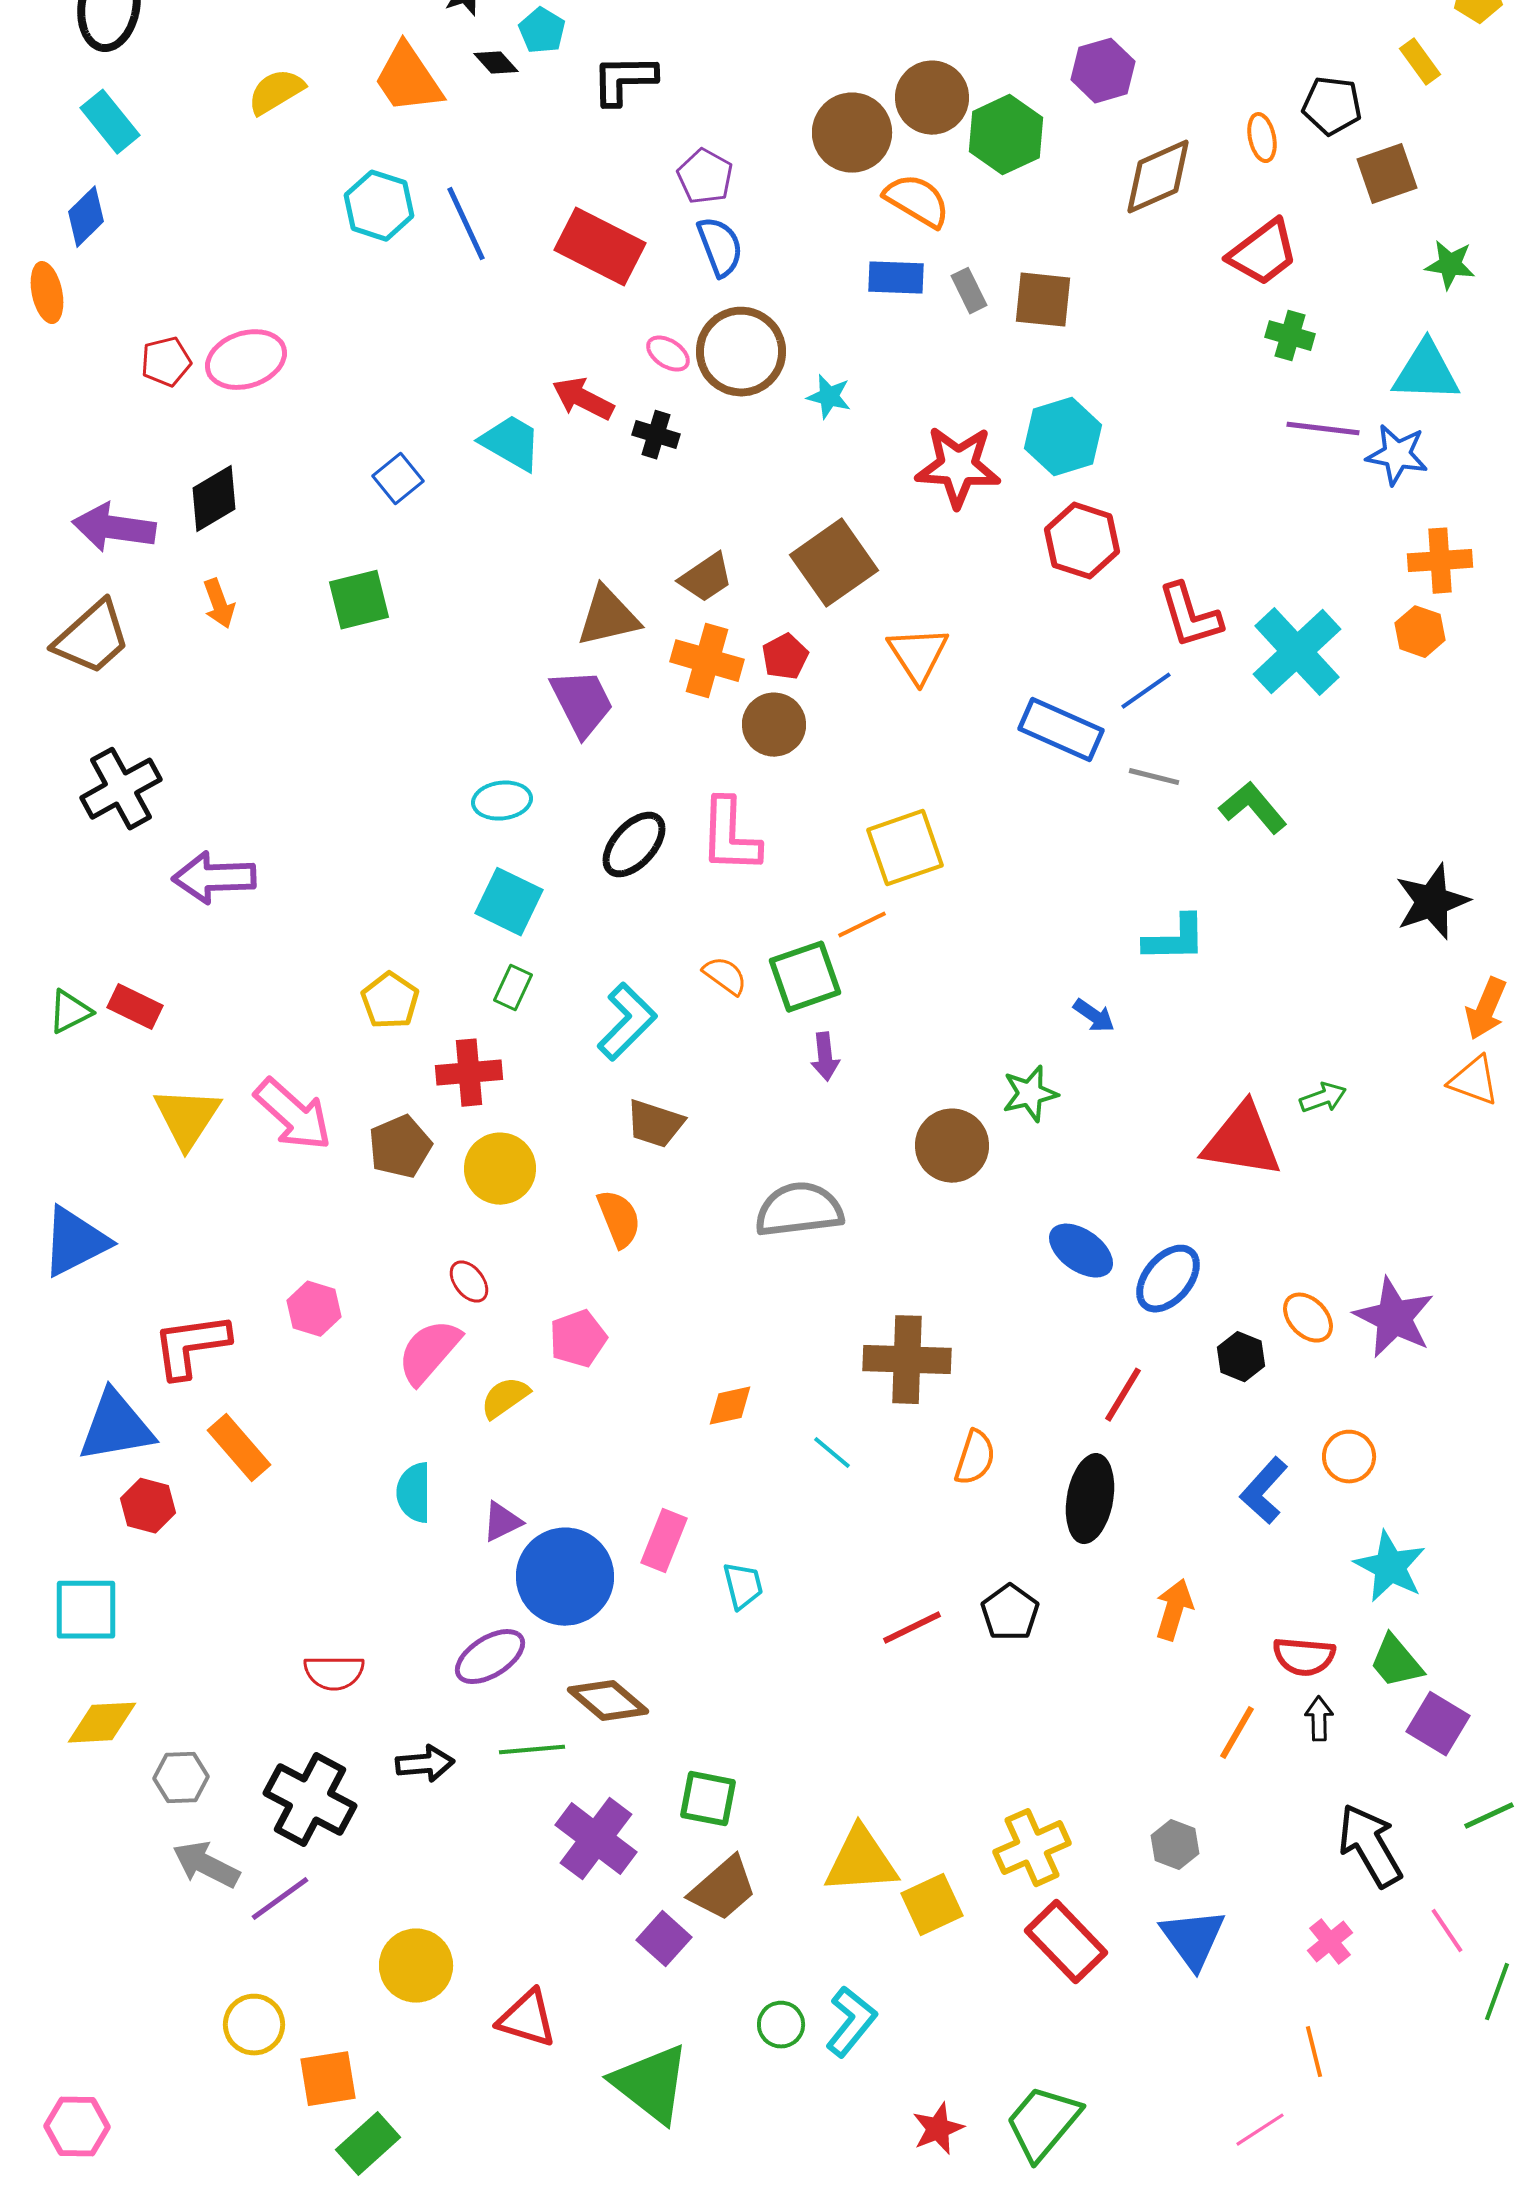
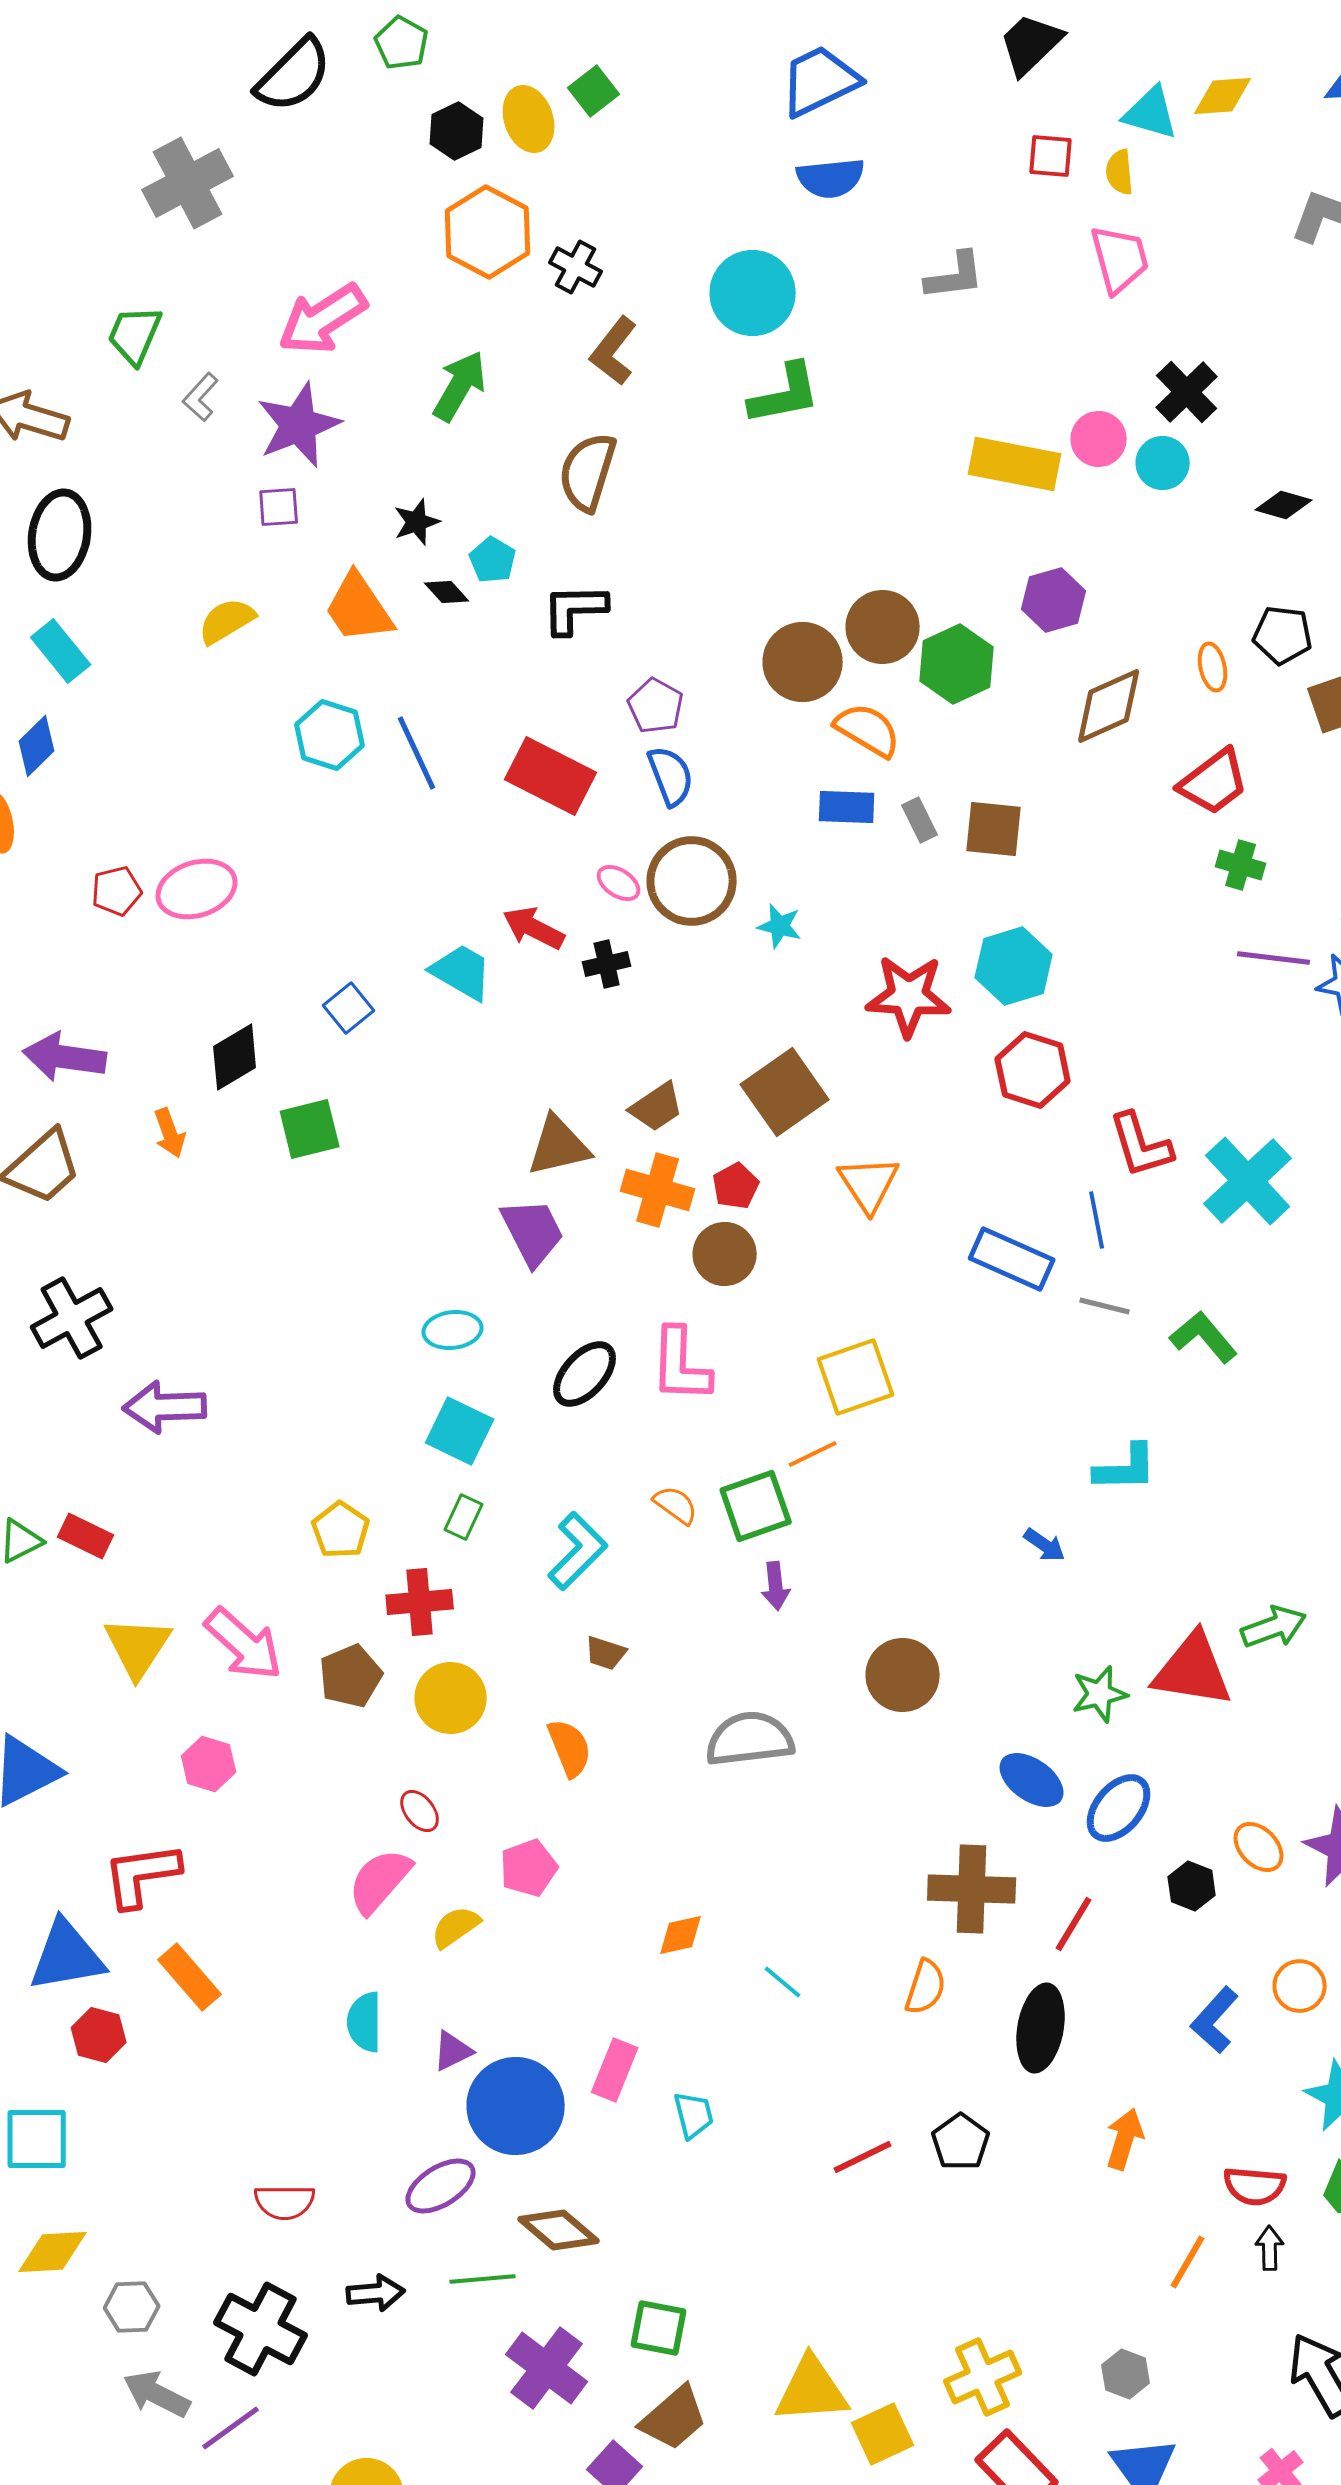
black cross: (656, 435) -> (607, 964), turned -30
black diamond: (214, 499) -> (235, 1057), moved
blue line: (1146, 691) -> (1097, 1220), turned -66
green star: (1030, 1094) -> (1100, 1694), moved
green arrow: (1323, 1098) -> (1274, 1627), size x1.4
brown trapezoid: (655, 1124) -> (606, 1653), size x0.7
pink hexagon: (314, 1309) -> (209, 1764), moved
brown cross: (907, 1360) -> (972, 1889), moved

